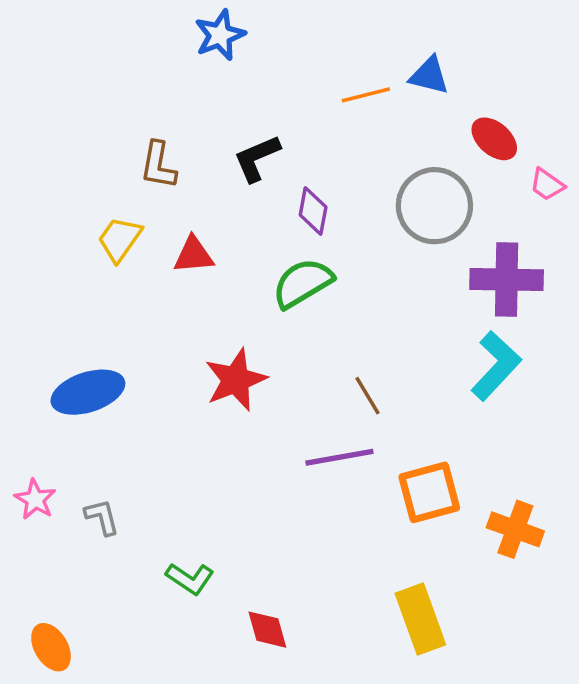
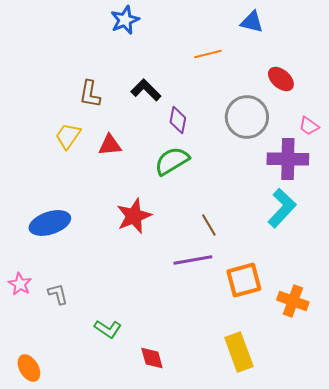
blue triangle: (429, 76) -> (252, 22), moved
black L-shape: (257, 158) -> (146, 90), turned 68
pink trapezoid: (547, 185) -> (309, 126), moved

